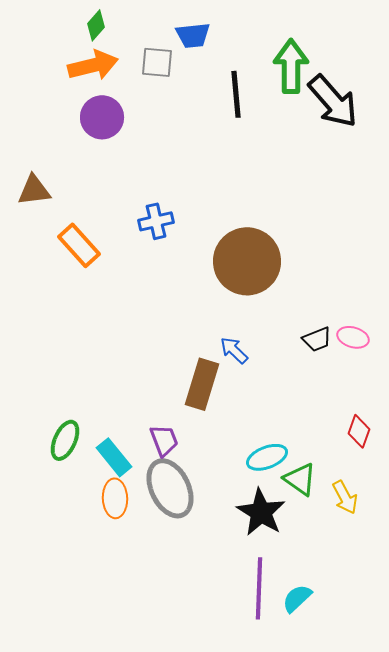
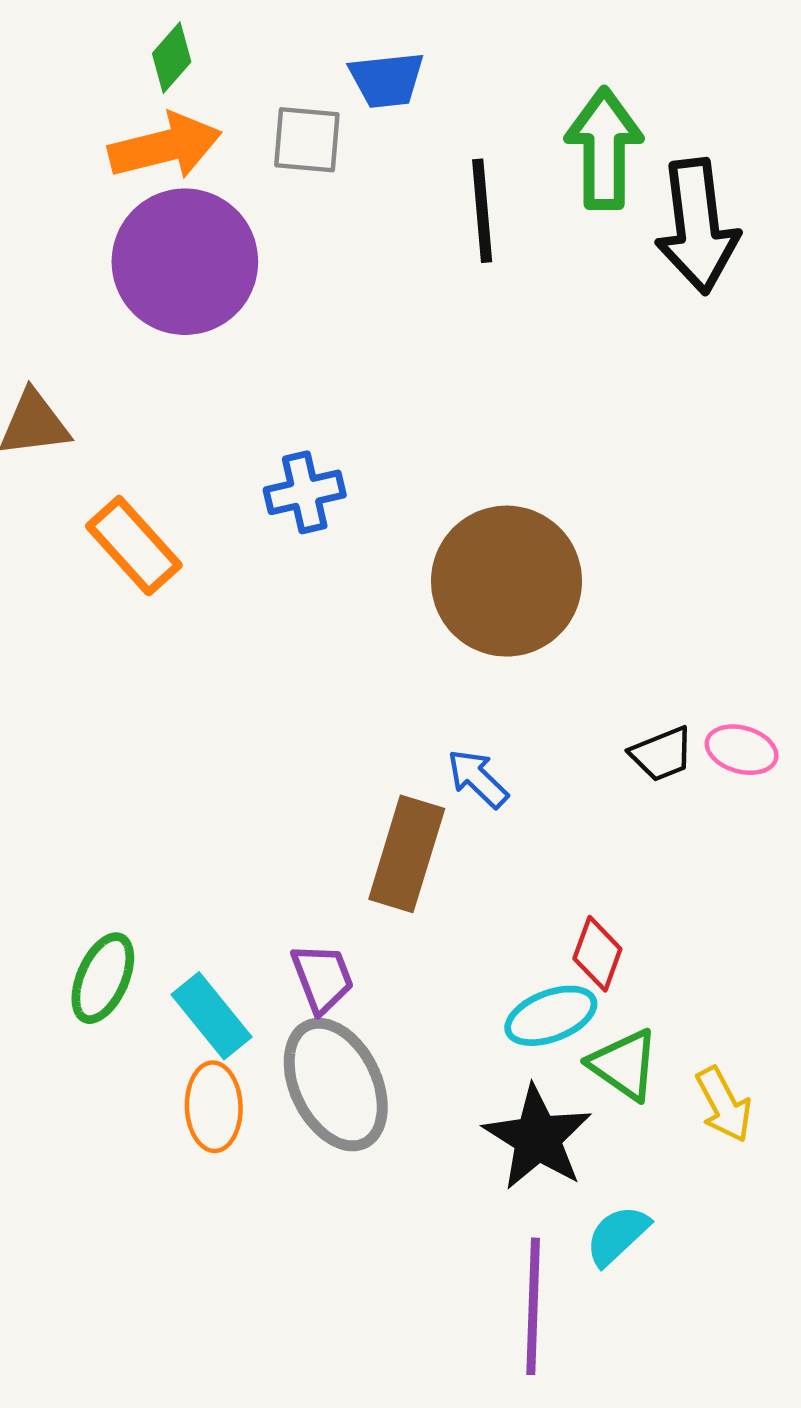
black arrow: (333, 101) -> (697, 226), turned 34
purple circle: (102, 117) -> (185, 262), size x1.5
red diamond: (359, 431) -> (597, 954), moved
cyan semicircle: (297, 598) -> (617, 1235), moved

